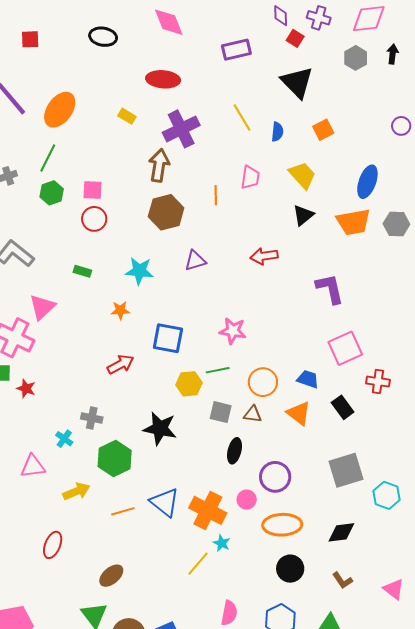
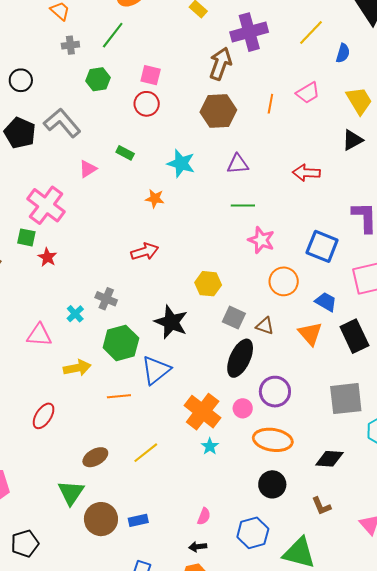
yellow line: (242, 118) -> (311, 32), turned 64
pink trapezoid: (250, 177) -> (308, 93), turned 40
green hexagon: (52, 193) -> (98, 79), moved
pink triangle: (42, 307) -> (88, 169), moved, size x0.7
blue square: (168, 338) -> (322, 246), moved
green line: (218, 370) -> (243, 205), moved
orange circle: (263, 382) -> (284, 281), moved
black rectangle: (343, 407) -> (354, 336), size x1.4
black ellipse: (235, 451) -> (240, 358), size x1.5
blue triangle: (165, 502) -> (156, 370), moved, turned 32
yellow line: (198, 564) -> (146, 453), moved
pink semicircle: (229, 613) -> (204, 516), size x0.7

